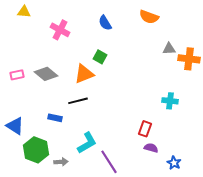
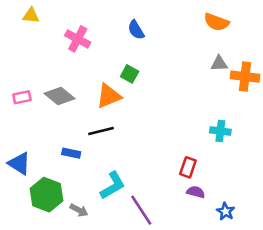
orange semicircle: (149, 17) -> (216, 22), moved
gray arrow: (61, 162) -> (79, 210), turned 32

